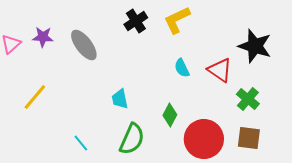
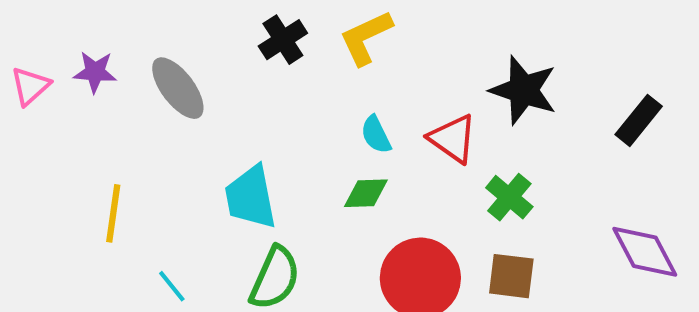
yellow line: (35, 97) -> (113, 213), moved, turned -32
cyan trapezoid: (120, 99) -> (251, 197), size x1.6
green diamond: (170, 115) -> (366, 193), moved, turned 60

